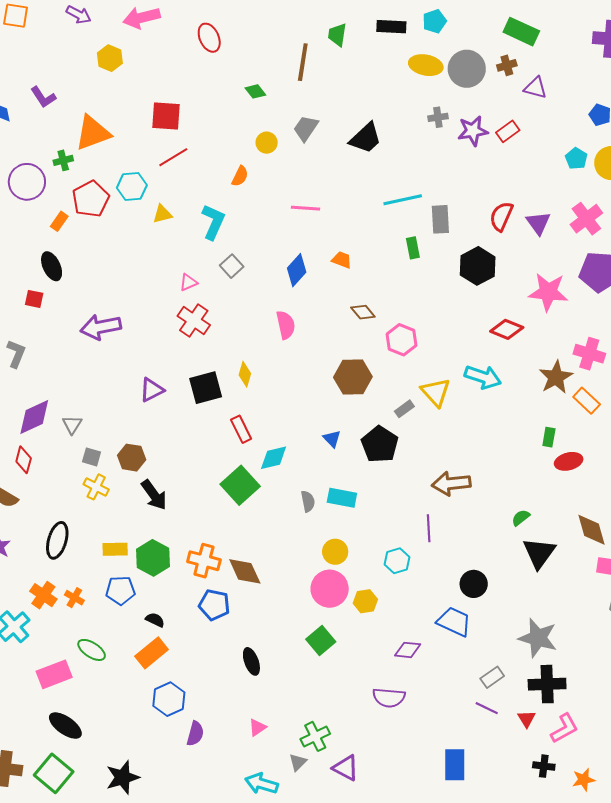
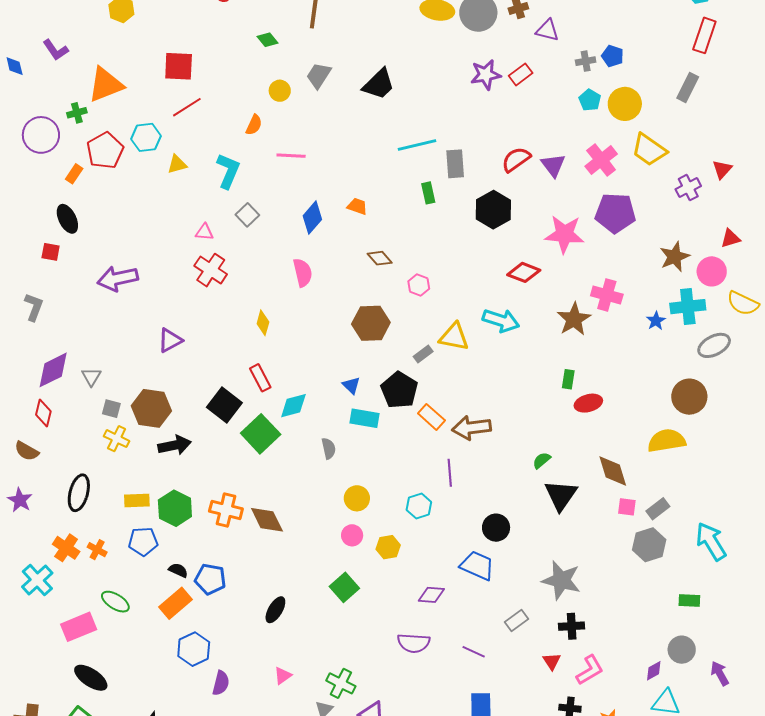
gray cross: (438, 117) -> (586, 61), moved
pink line: (306, 208) -> (291, 156), moved
red semicircle: (501, 216) -> (516, 159), turned 32
pink triangle: (188, 282) -> (204, 232), turned 30
pink hexagon: (401, 340) -> (419, 285), size x0.7
black square: (206, 388) -> (224, 405), moved, turned -36
yellow triangle: (436, 392) -> (454, 337), turned -36
orange rectangle: (587, 401) -> (431, 417), moved
brown hexagon: (132, 458) -> (151, 408), size x1.4
black arrow: (154, 495) -> (175, 445), turned -64
cyan rectangle: (342, 498) -> (364, 418), moved
pink circle: (330, 589) -> (352, 535), size x0.6
blue pentagon: (214, 605) -> (210, 579), moved
black ellipse: (251, 661) -> (275, 610), turned 52
black cross: (547, 684) -> (572, 626), size x0.7
purple line: (487, 708) -> (474, 652), moved
green cross: (315, 736) -> (341, 683), turned -36

